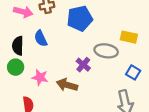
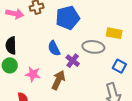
blue semicircle: (41, 38) -> (54, 48), moved
brown arrow: (67, 85) -> (58, 80), turned 102

